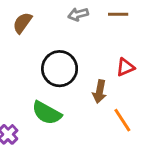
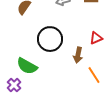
green semicircle: (47, 113) -> (27, 66), moved

